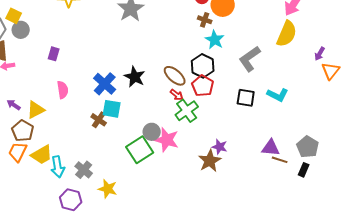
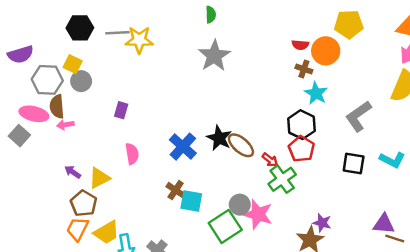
brown ellipse: (175, 76) -> (241, 145), moved
cyan square: (112, 109) -> (191, 201), moved

